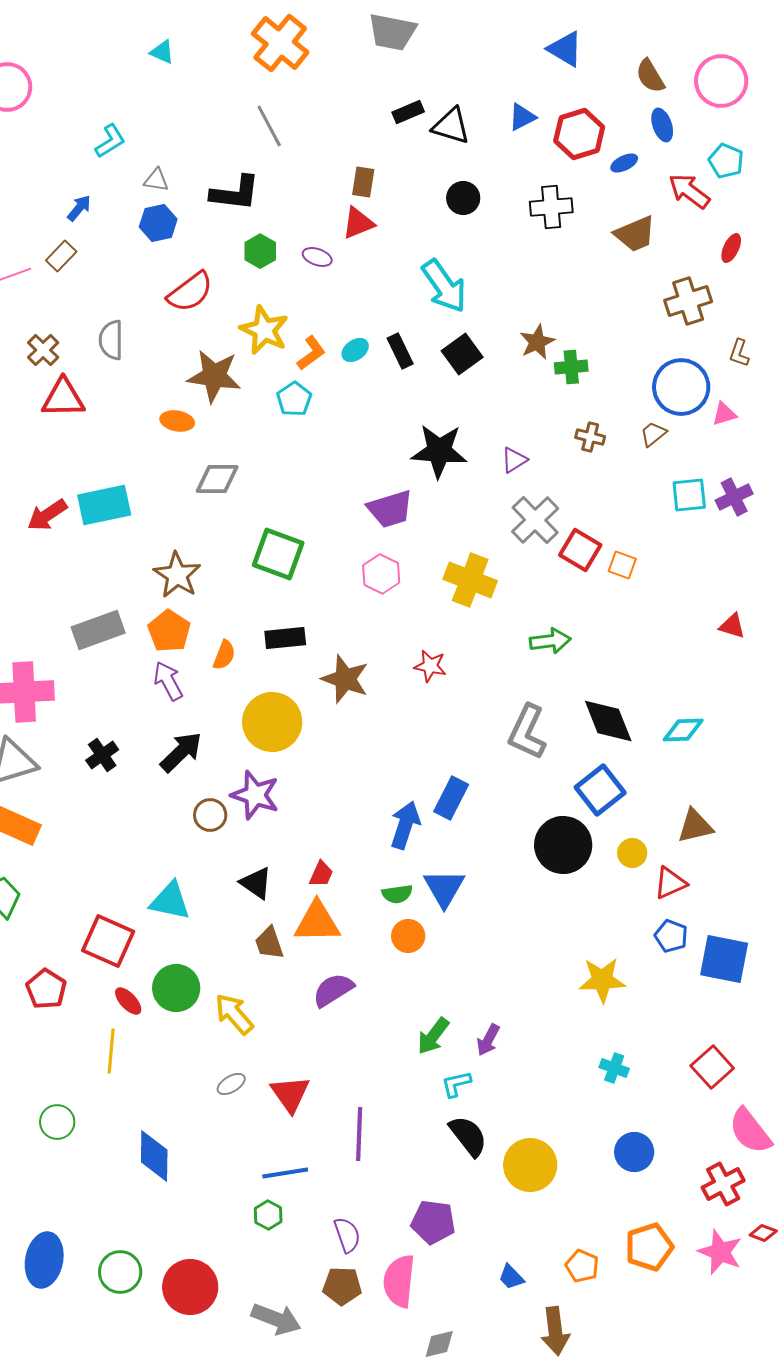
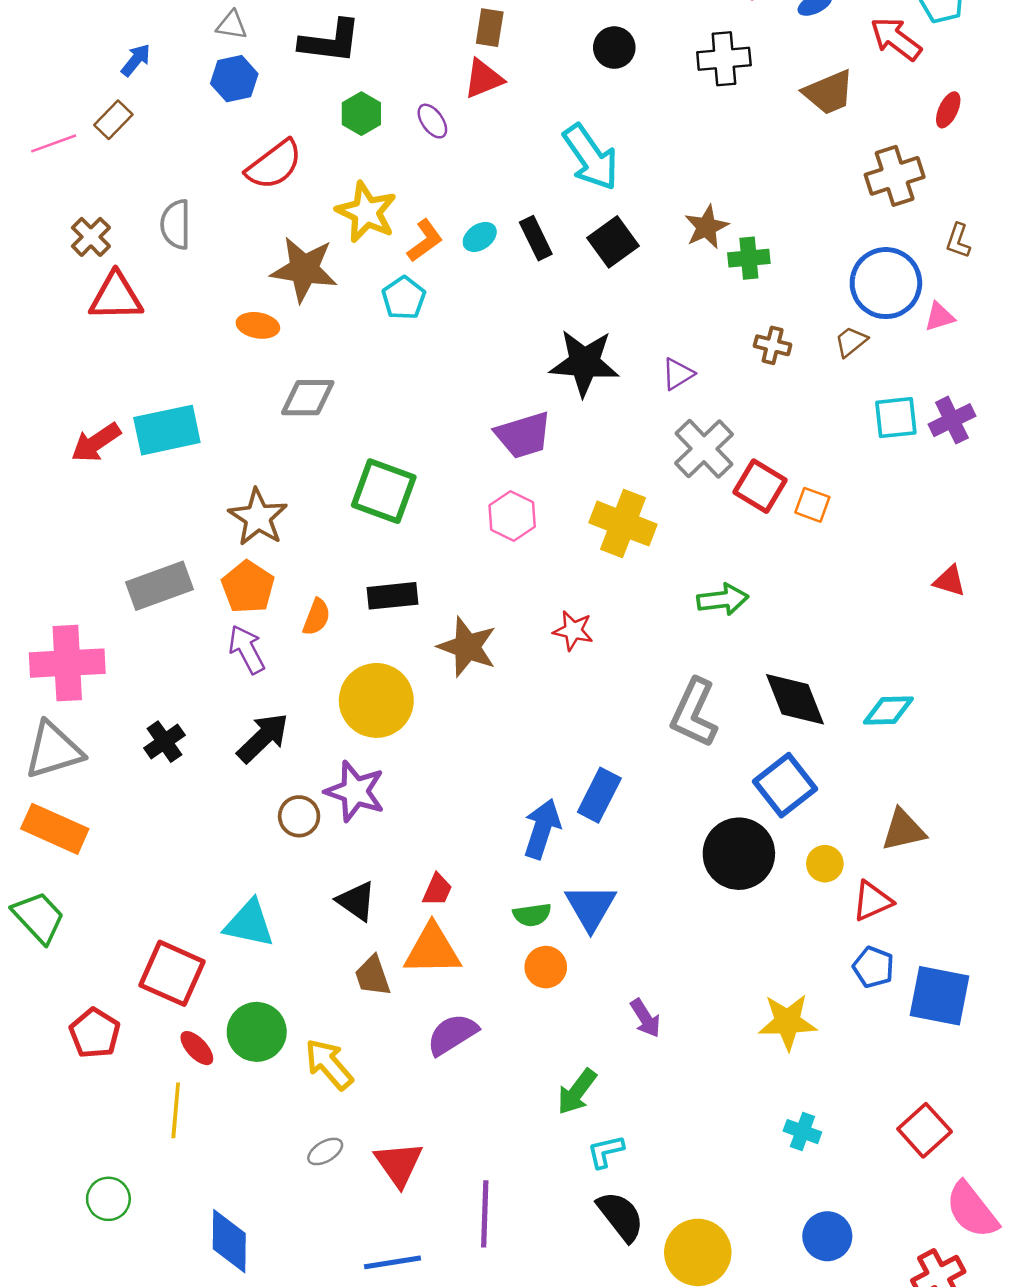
purple ellipse: (317, 257) -> (432, 121), turned 36
purple arrow: (488, 1040) -> (645, 1018), moved, turned -60

